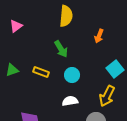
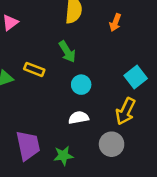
orange arrow: (99, 36) -> (115, 23), moved
yellow rectangle: (41, 72) -> (34, 69), moved

